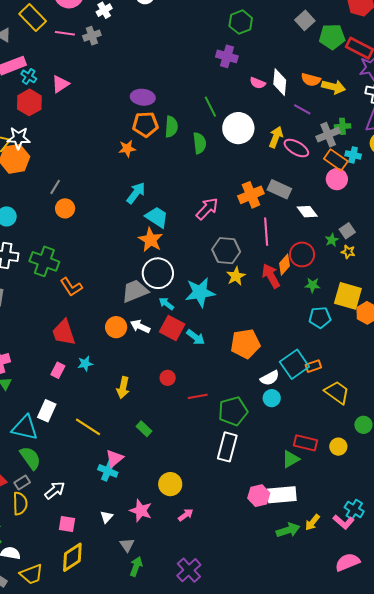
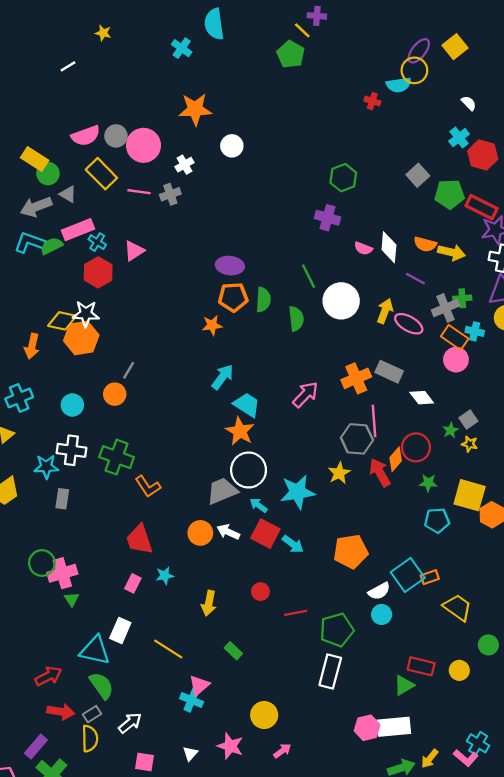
orange circle: (65, 208) -> (115, 394), moved
gray hexagon: (226, 251) -> (357, 439), moved

